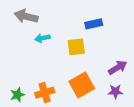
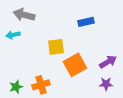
cyan arrow: (42, 38) -> (13, 35), moved
yellow square: (76, 47) -> (56, 47), moved
orange square: (82, 85) -> (75, 65), moved

